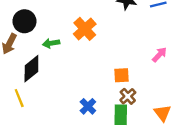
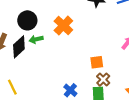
black circle: (24, 21) -> (27, 20), moved
black diamond: (31, 69) -> (19, 47), moved

